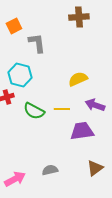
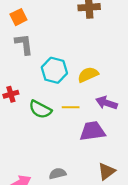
gray L-shape: (37, 43) -> (24, 44), moved
cyan hexagon: (20, 75) -> (54, 70), moved

